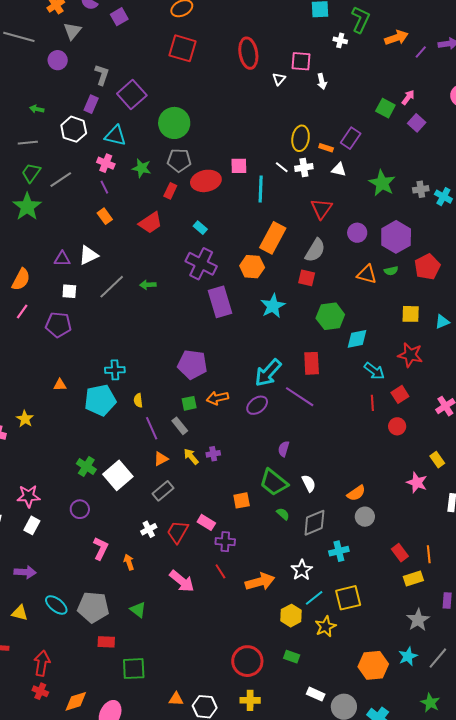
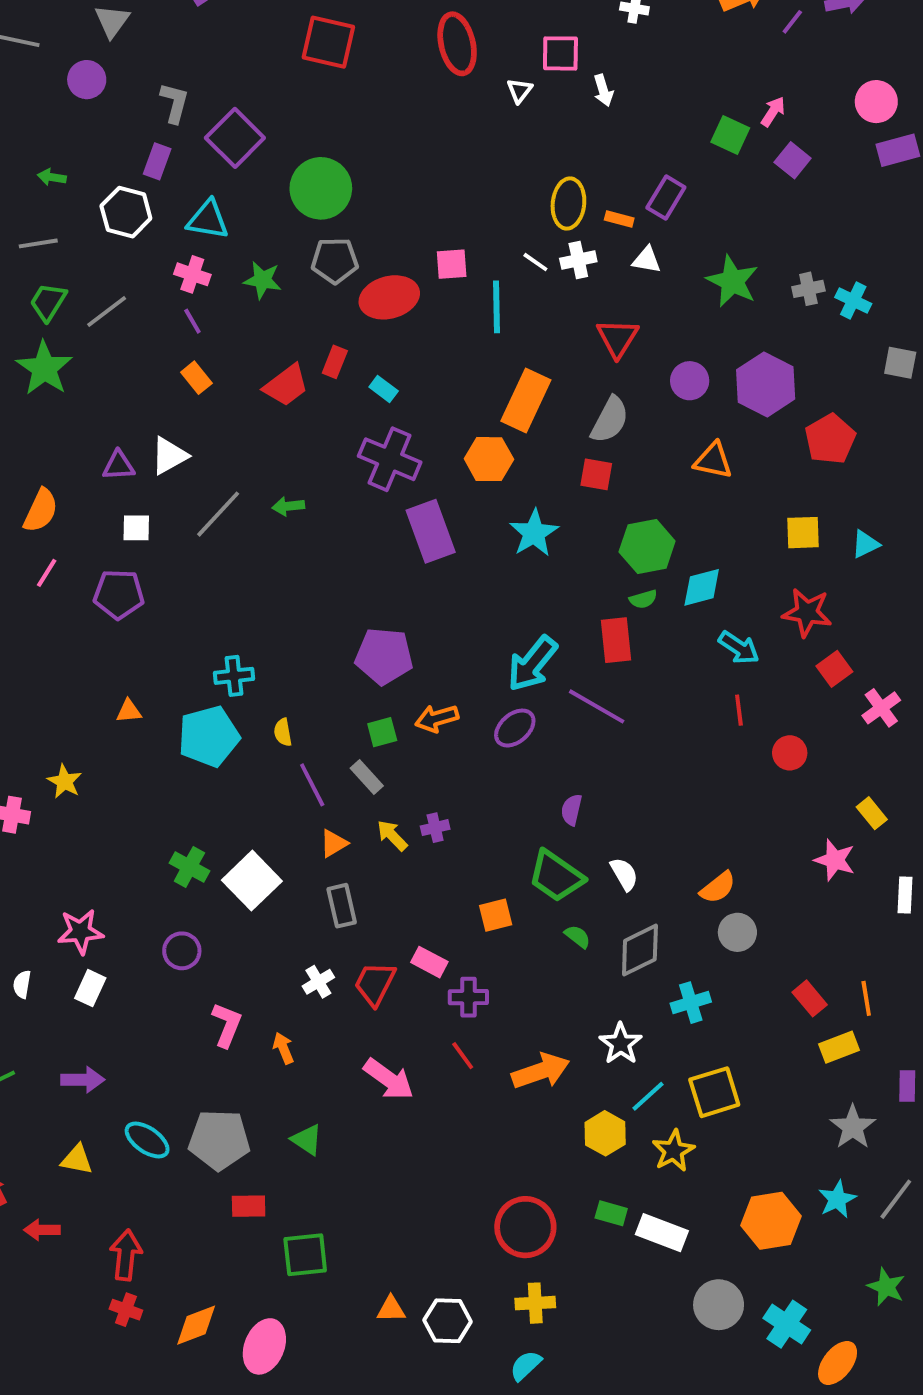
red rectangle: (170, 191) -> (335, 362), moved
green semicircle: (391, 271) -> (643, 599), moved
red square: (400, 394) -> (834, 669), moved
gray rectangle: (163, 491) -> (342, 906), turned -60
white rectangle: (316, 694) -> (662, 1233), moved, size x1.4

